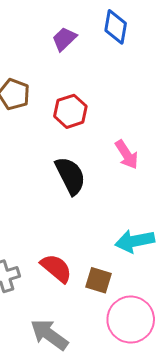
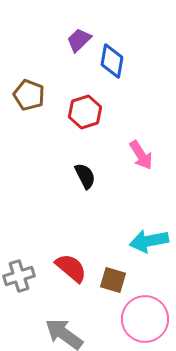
blue diamond: (116, 27) -> (112, 61), moved
black semicircle: (70, 176) -> (85, 176), size x0.7

